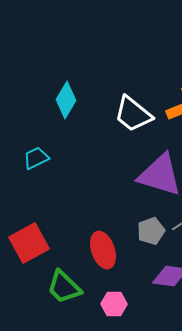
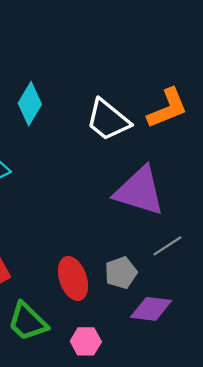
gray pentagon: (151, 231) -> (121, 273), moved

